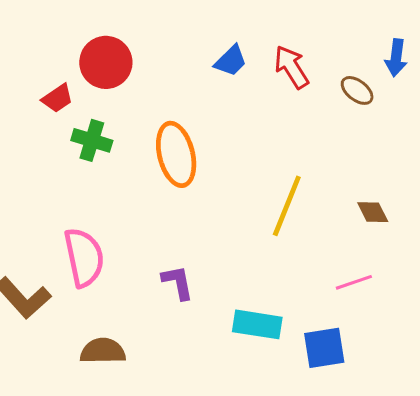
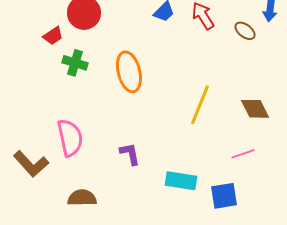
brown diamond: (373, 212) -> (255, 109), size x1.4

